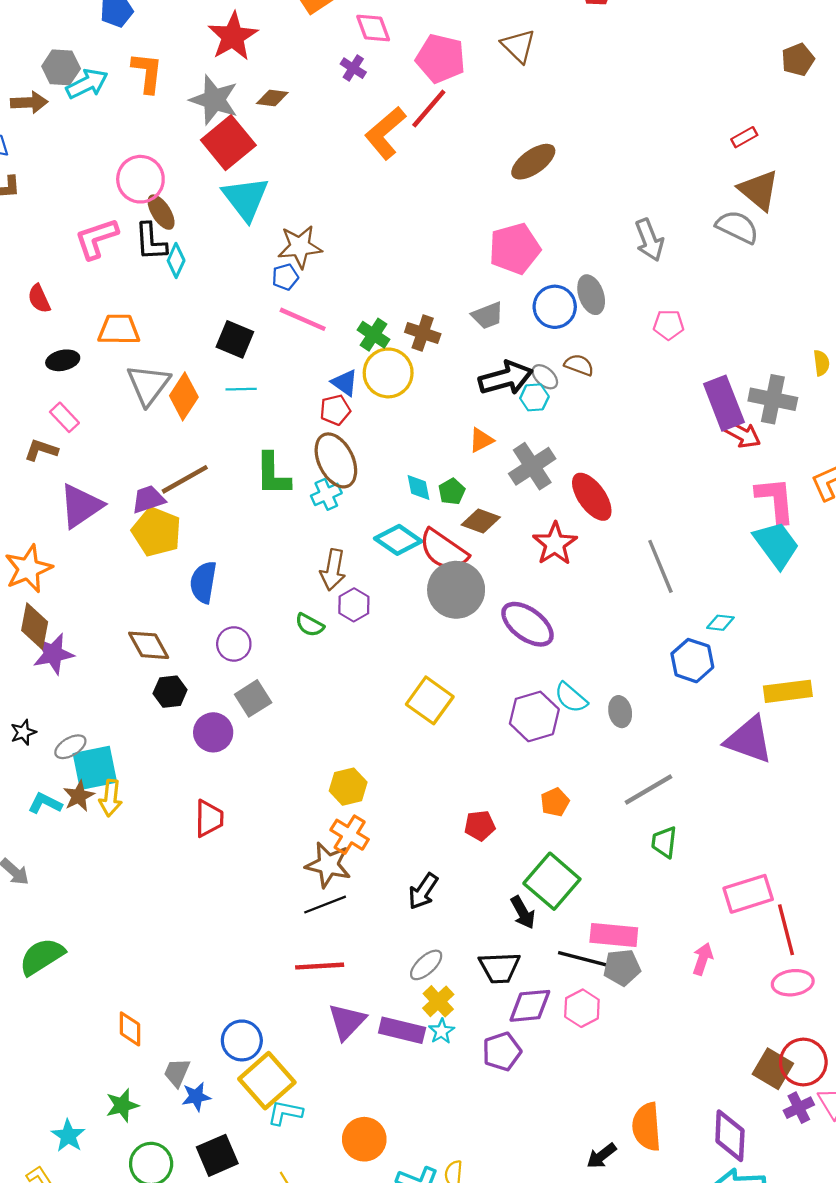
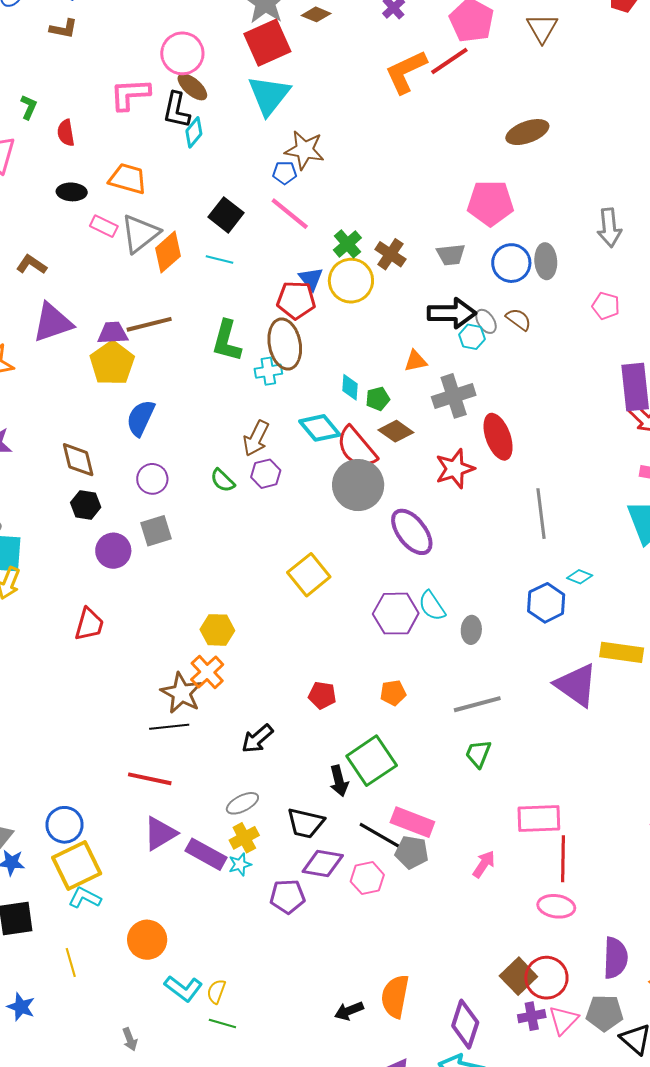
brown ellipse: (161, 212) -> (192, 87), turned -32
red pentagon: (335, 410) -> (296, 300), size x1.4
pink rectangle: (64, 417) -> (104, 226), moved, turned -36

